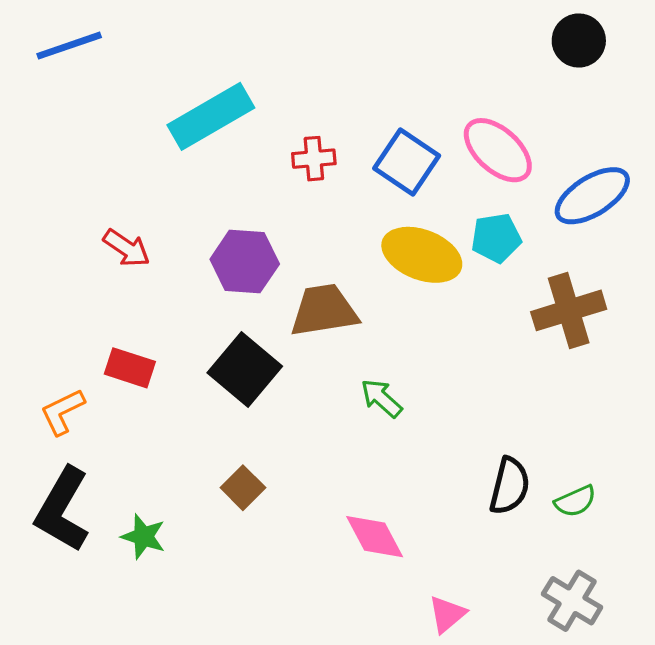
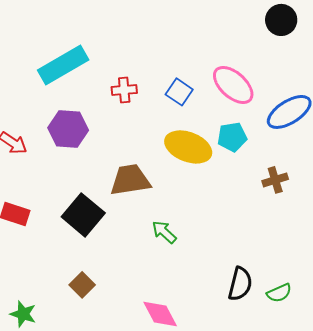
blue square: (407, 162) -> (179, 92), size x0.7
purple hexagon: (245, 262) -> (68, 129), moved
brown cross: (569, 310) -> (275, 180), size x0.6

